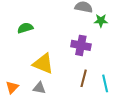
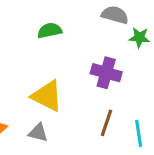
green semicircle: (25, 28) -> (50, 31), moved

